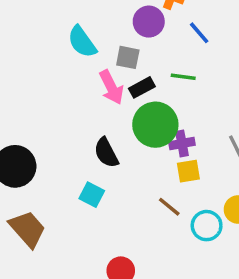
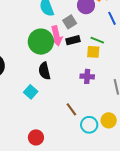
gray square: (128, 57) -> (70, 22), turned 32
green circle: (155, 125) -> (41, 42), moved
yellow square: (188, 171) -> (93, 52), moved

